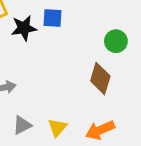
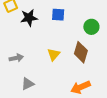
blue square: (53, 18) -> (58, 15), moved
yellow triangle: (57, 127) -> (54, 54), moved

